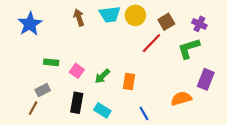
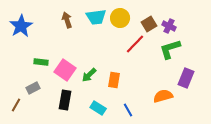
purple cross: (199, 24) -> (169, 26), moved
pink square: (77, 71) -> (65, 70), size x1.5
brown line: (33, 108) -> (16, 105), moved
cyan rectangle: (102, 110) -> (98, 108), moved

